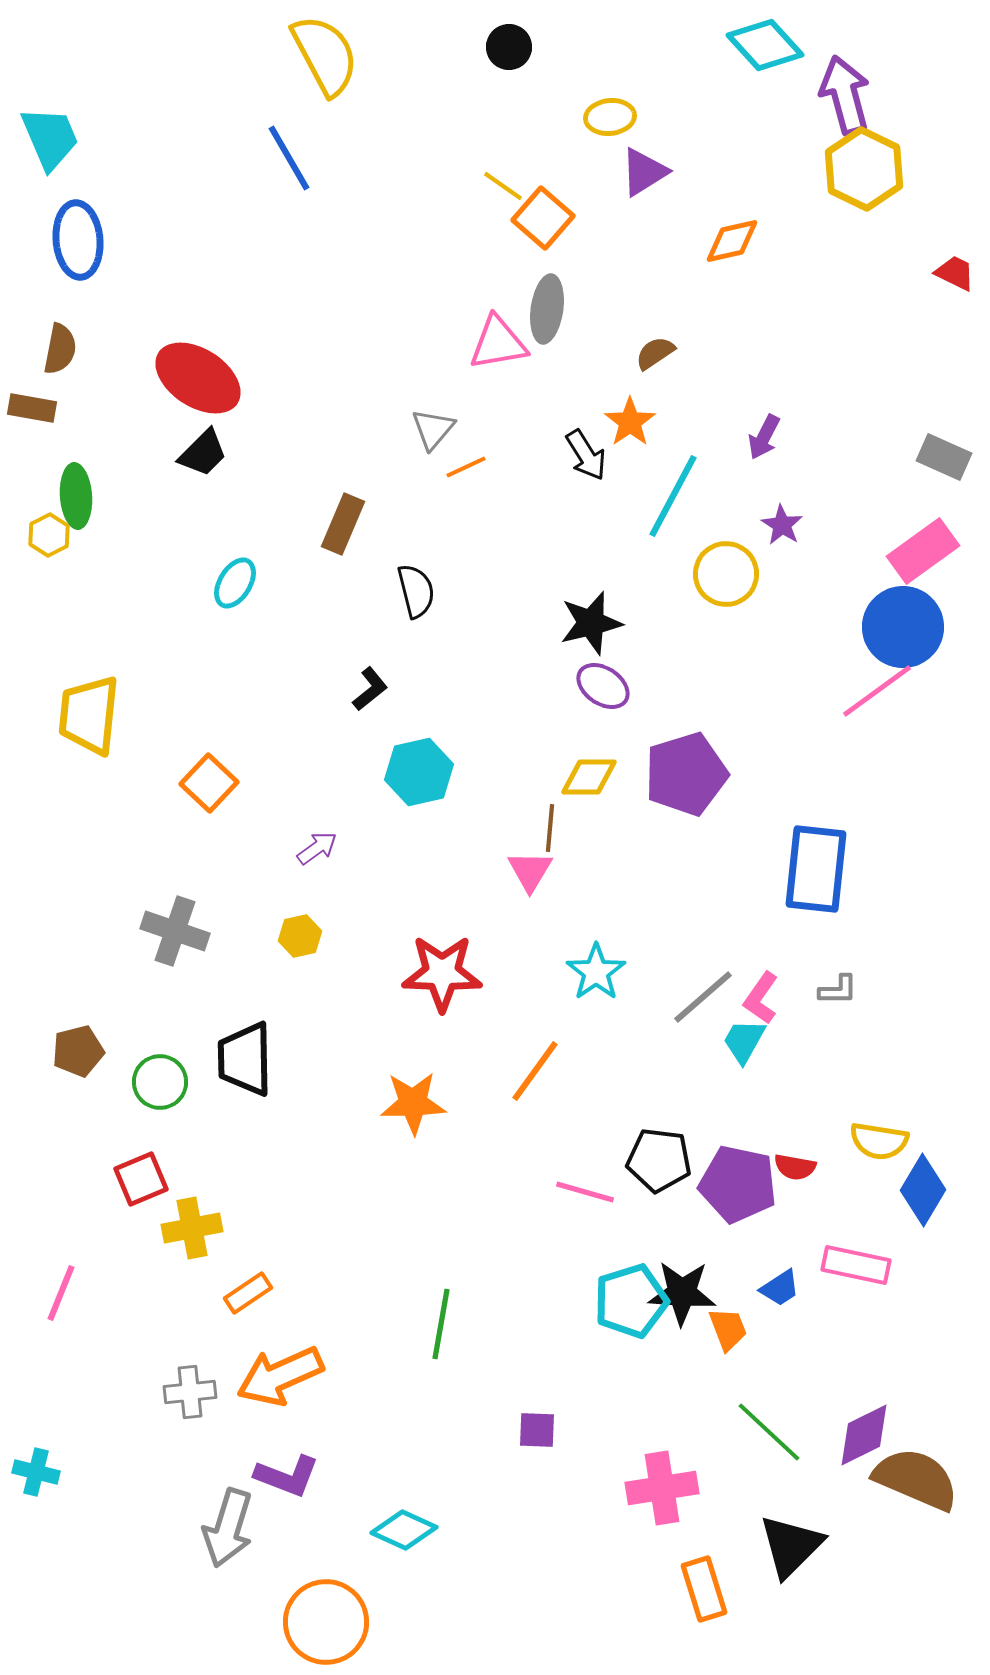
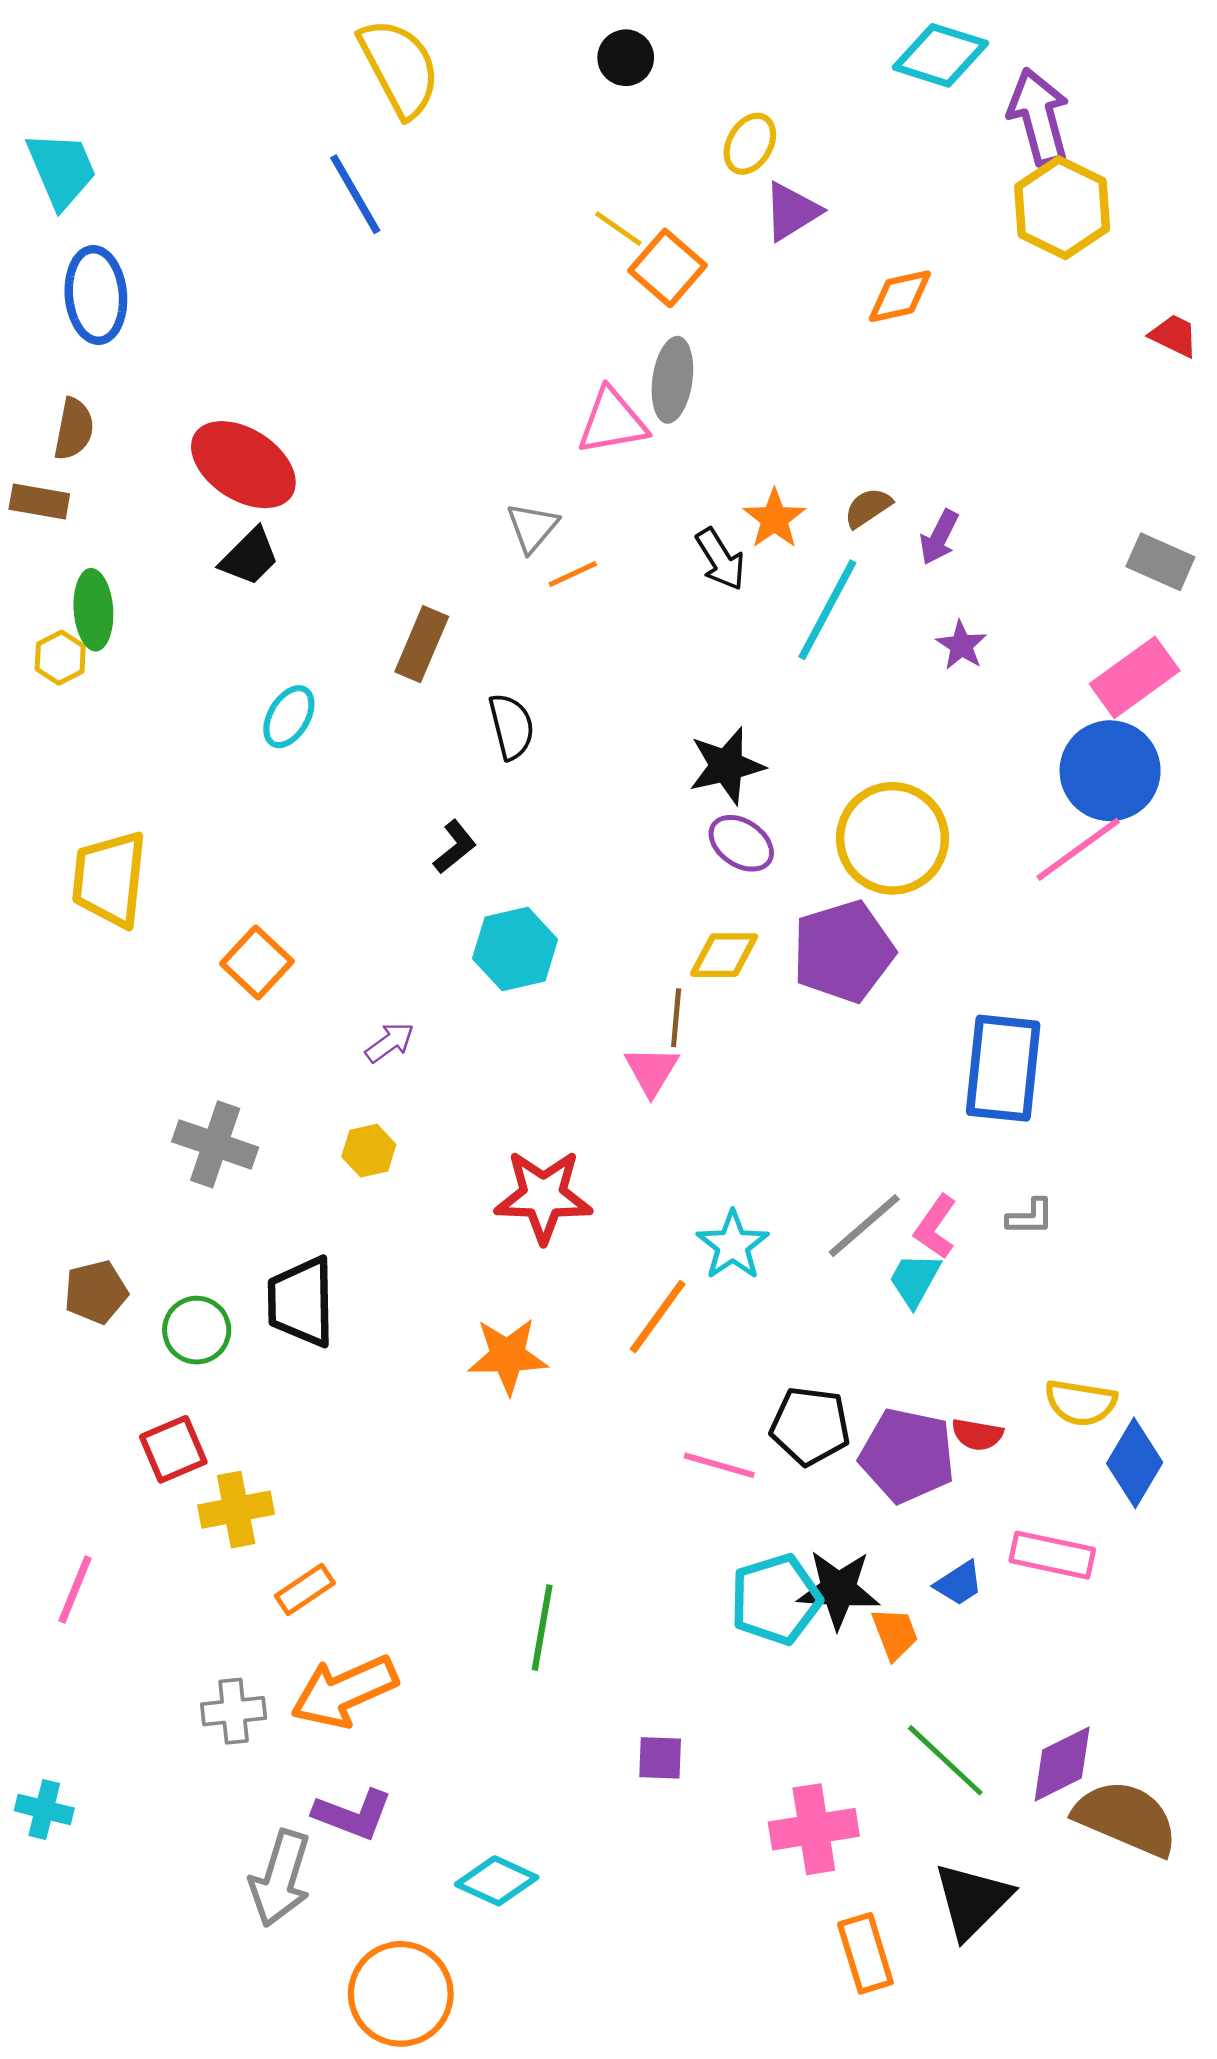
cyan diamond: (765, 45) -> (940, 55), turned -30
yellow ellipse: (610, 117) -> (750, 144), turned -54
brown semicircle: (655, 353) -> (868, 508), moved
yellow circle: (726, 574) -> (892, 838), moved, size x1.4
cyan star: (596, 972) -> (733, 1245), moved

